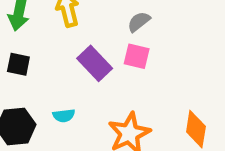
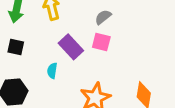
cyan semicircle: (64, 116) -> (52, 71), moved, turned 105

